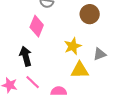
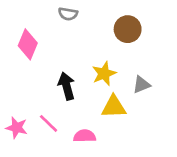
pink diamond: (37, 26) -> (28, 44), moved
black arrow: (26, 56) -> (67, 86), moved

